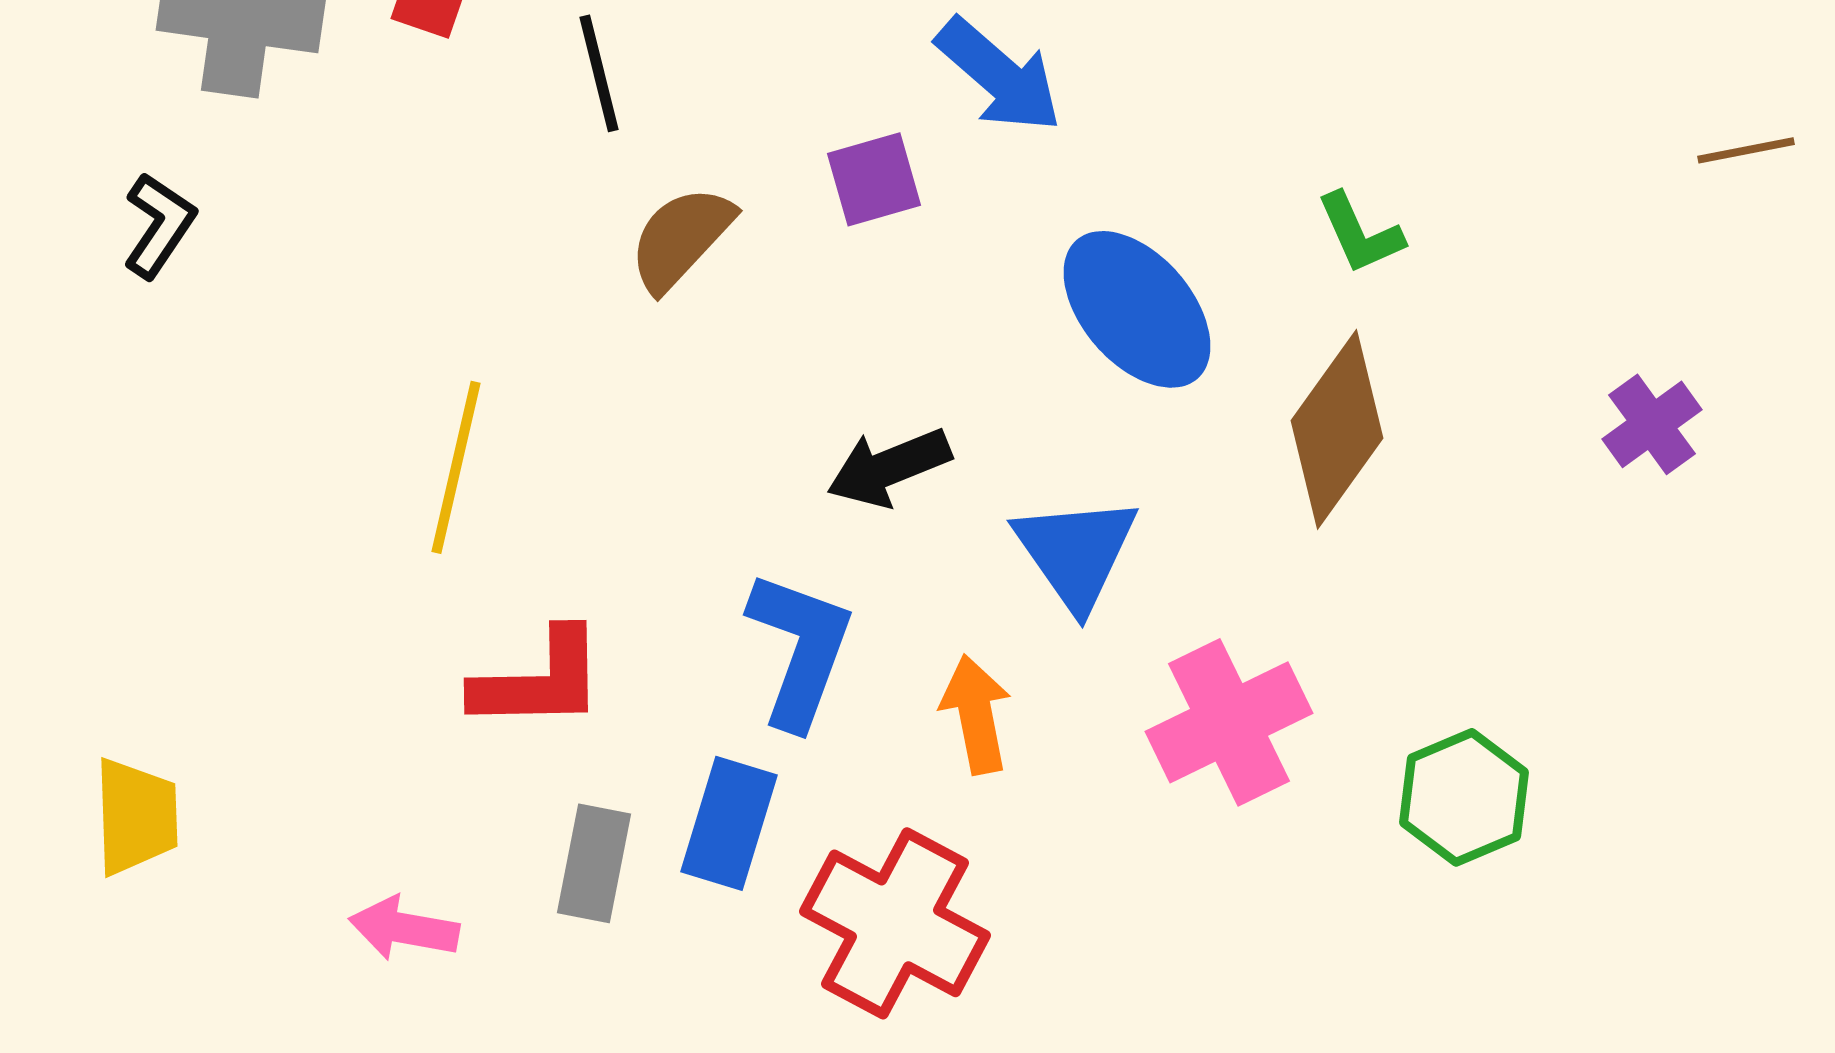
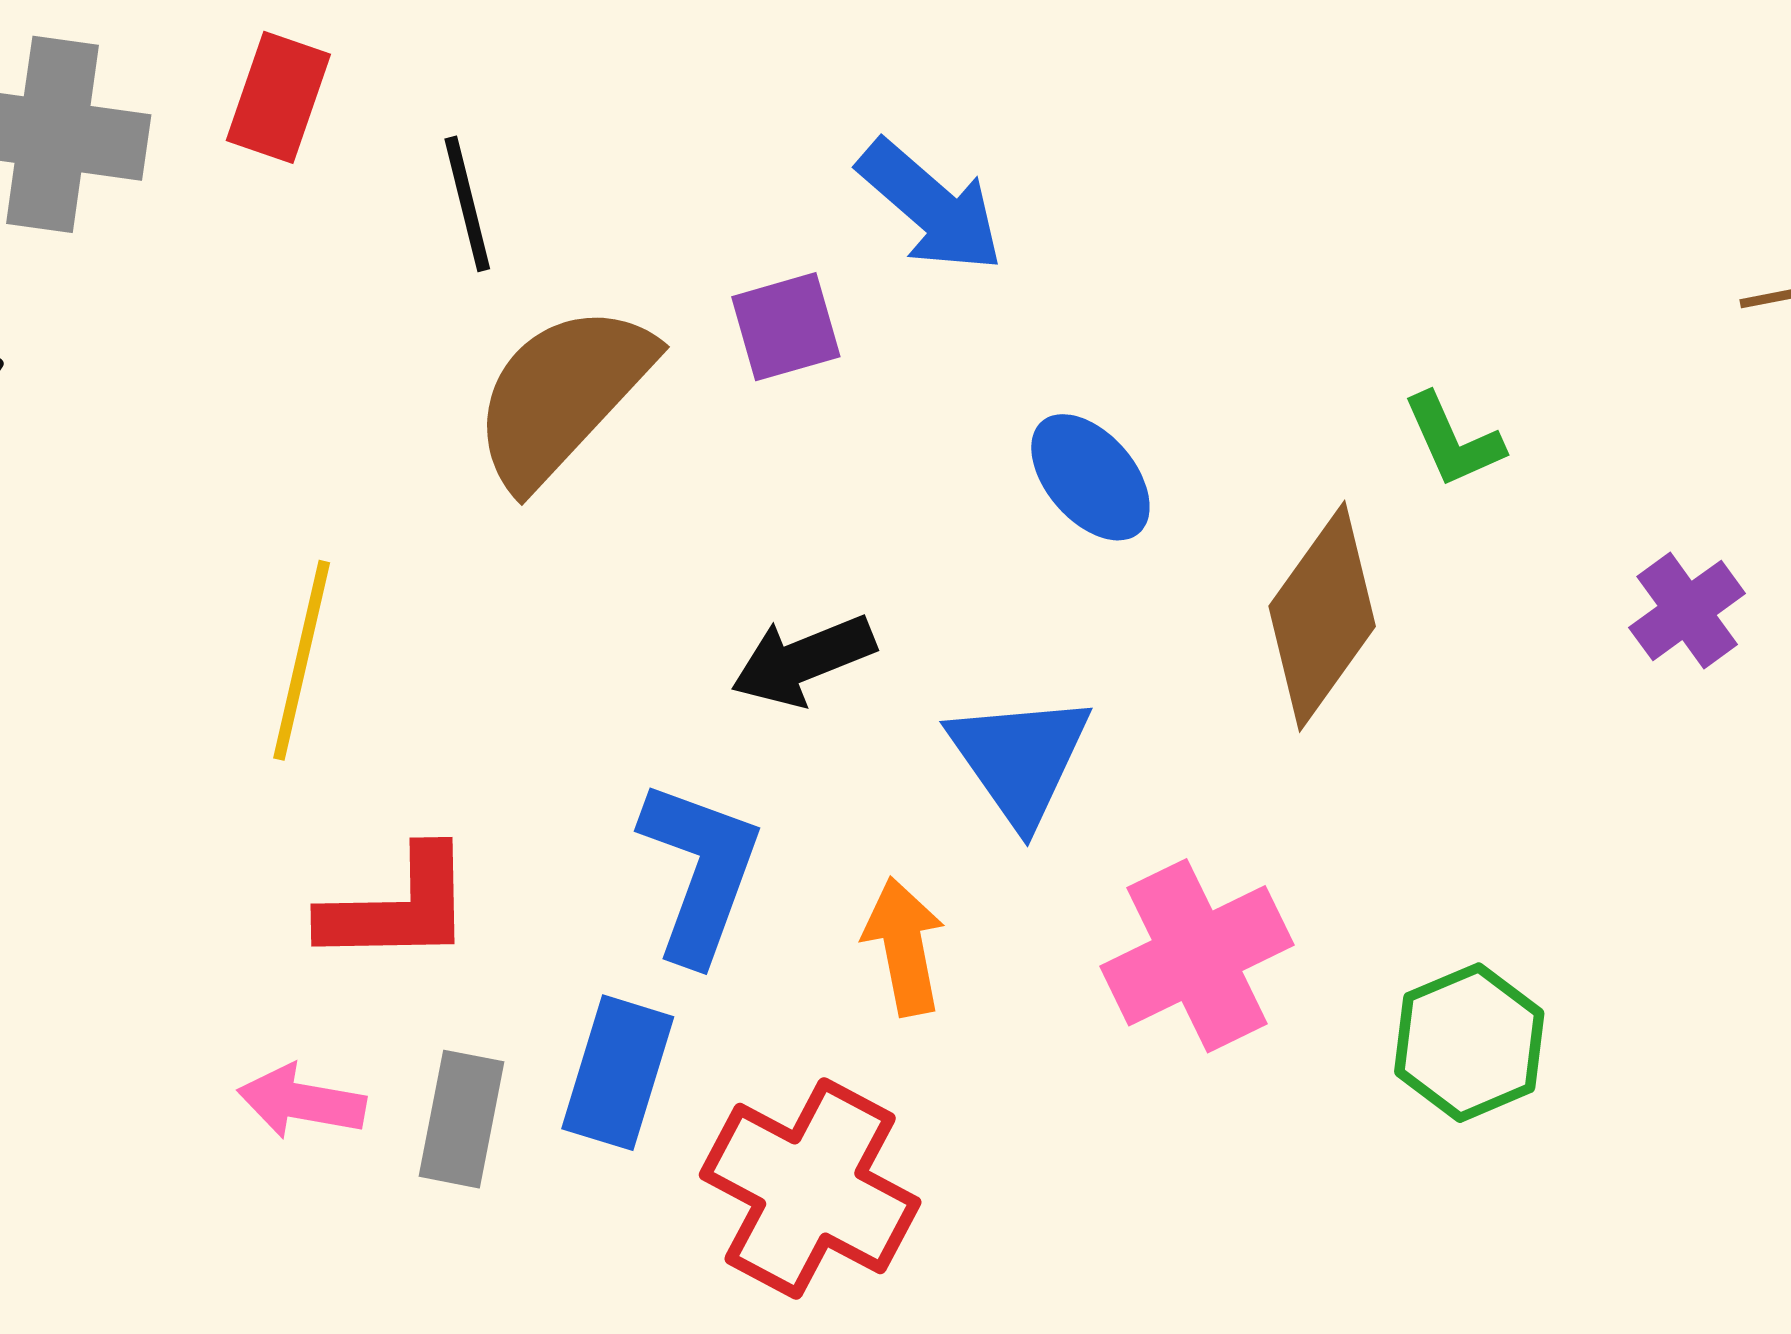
green L-shape: (1360, 233) -> (1453, 440), moved
brown semicircle: (681, 238) -> (562, 395), size x1.5
blue ellipse: (1137, 309) -> (1090, 477), size x0.7
pink arrow: (404, 928) -> (302, 1102), moved

